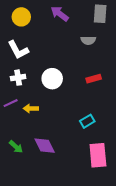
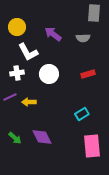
purple arrow: (60, 14) -> (53, 34), moved
yellow circle: (21, 17) -> (17, 27), moved
white L-shape: (18, 50) -> (28, 52), moved

